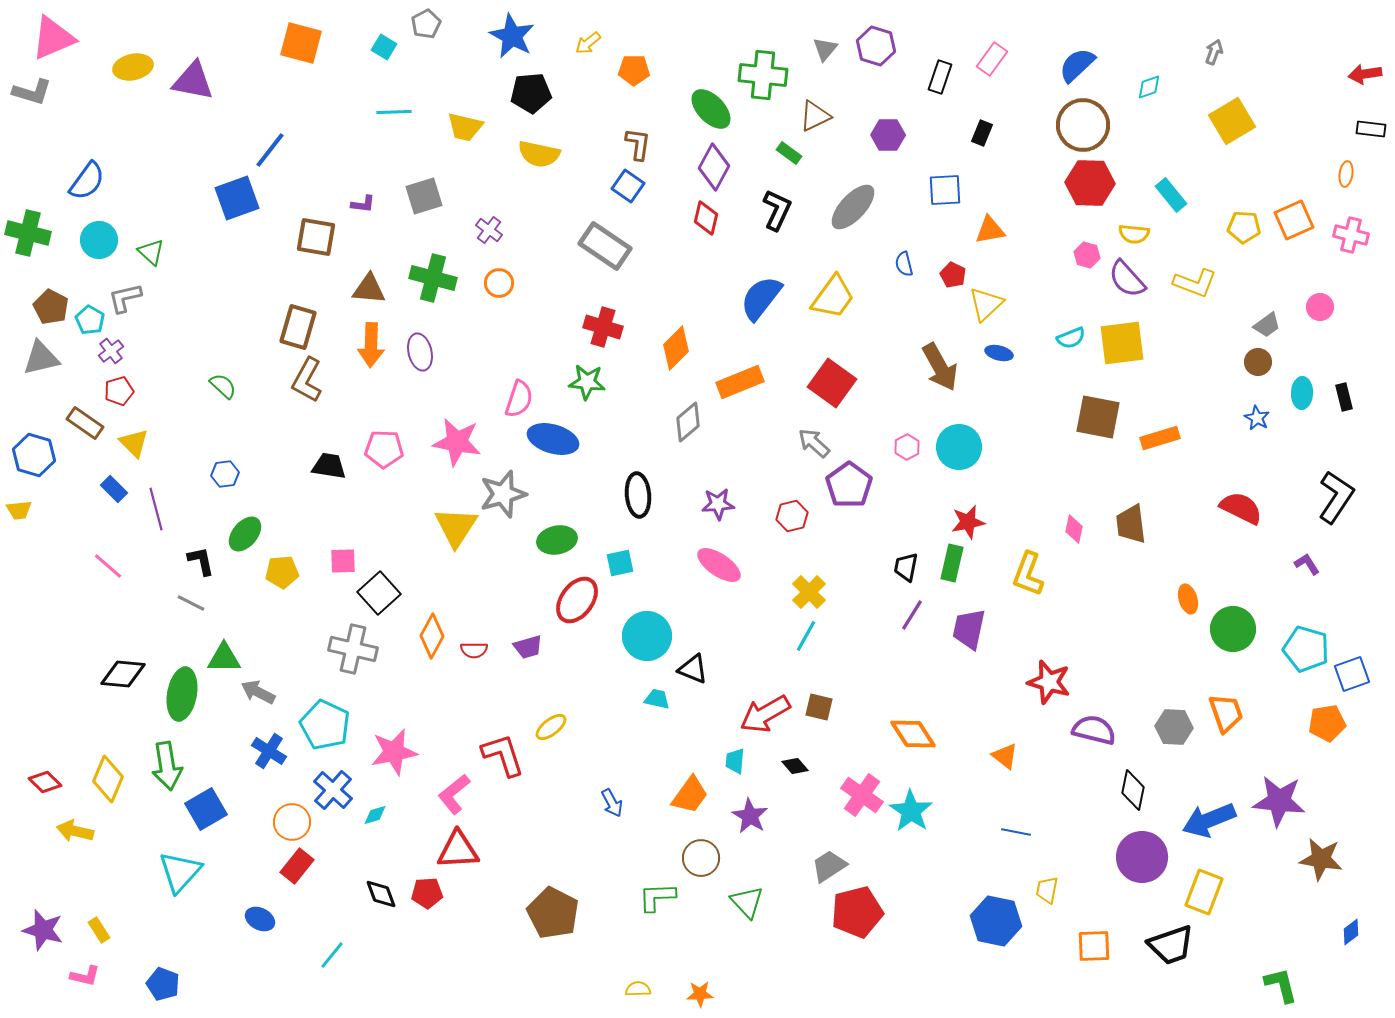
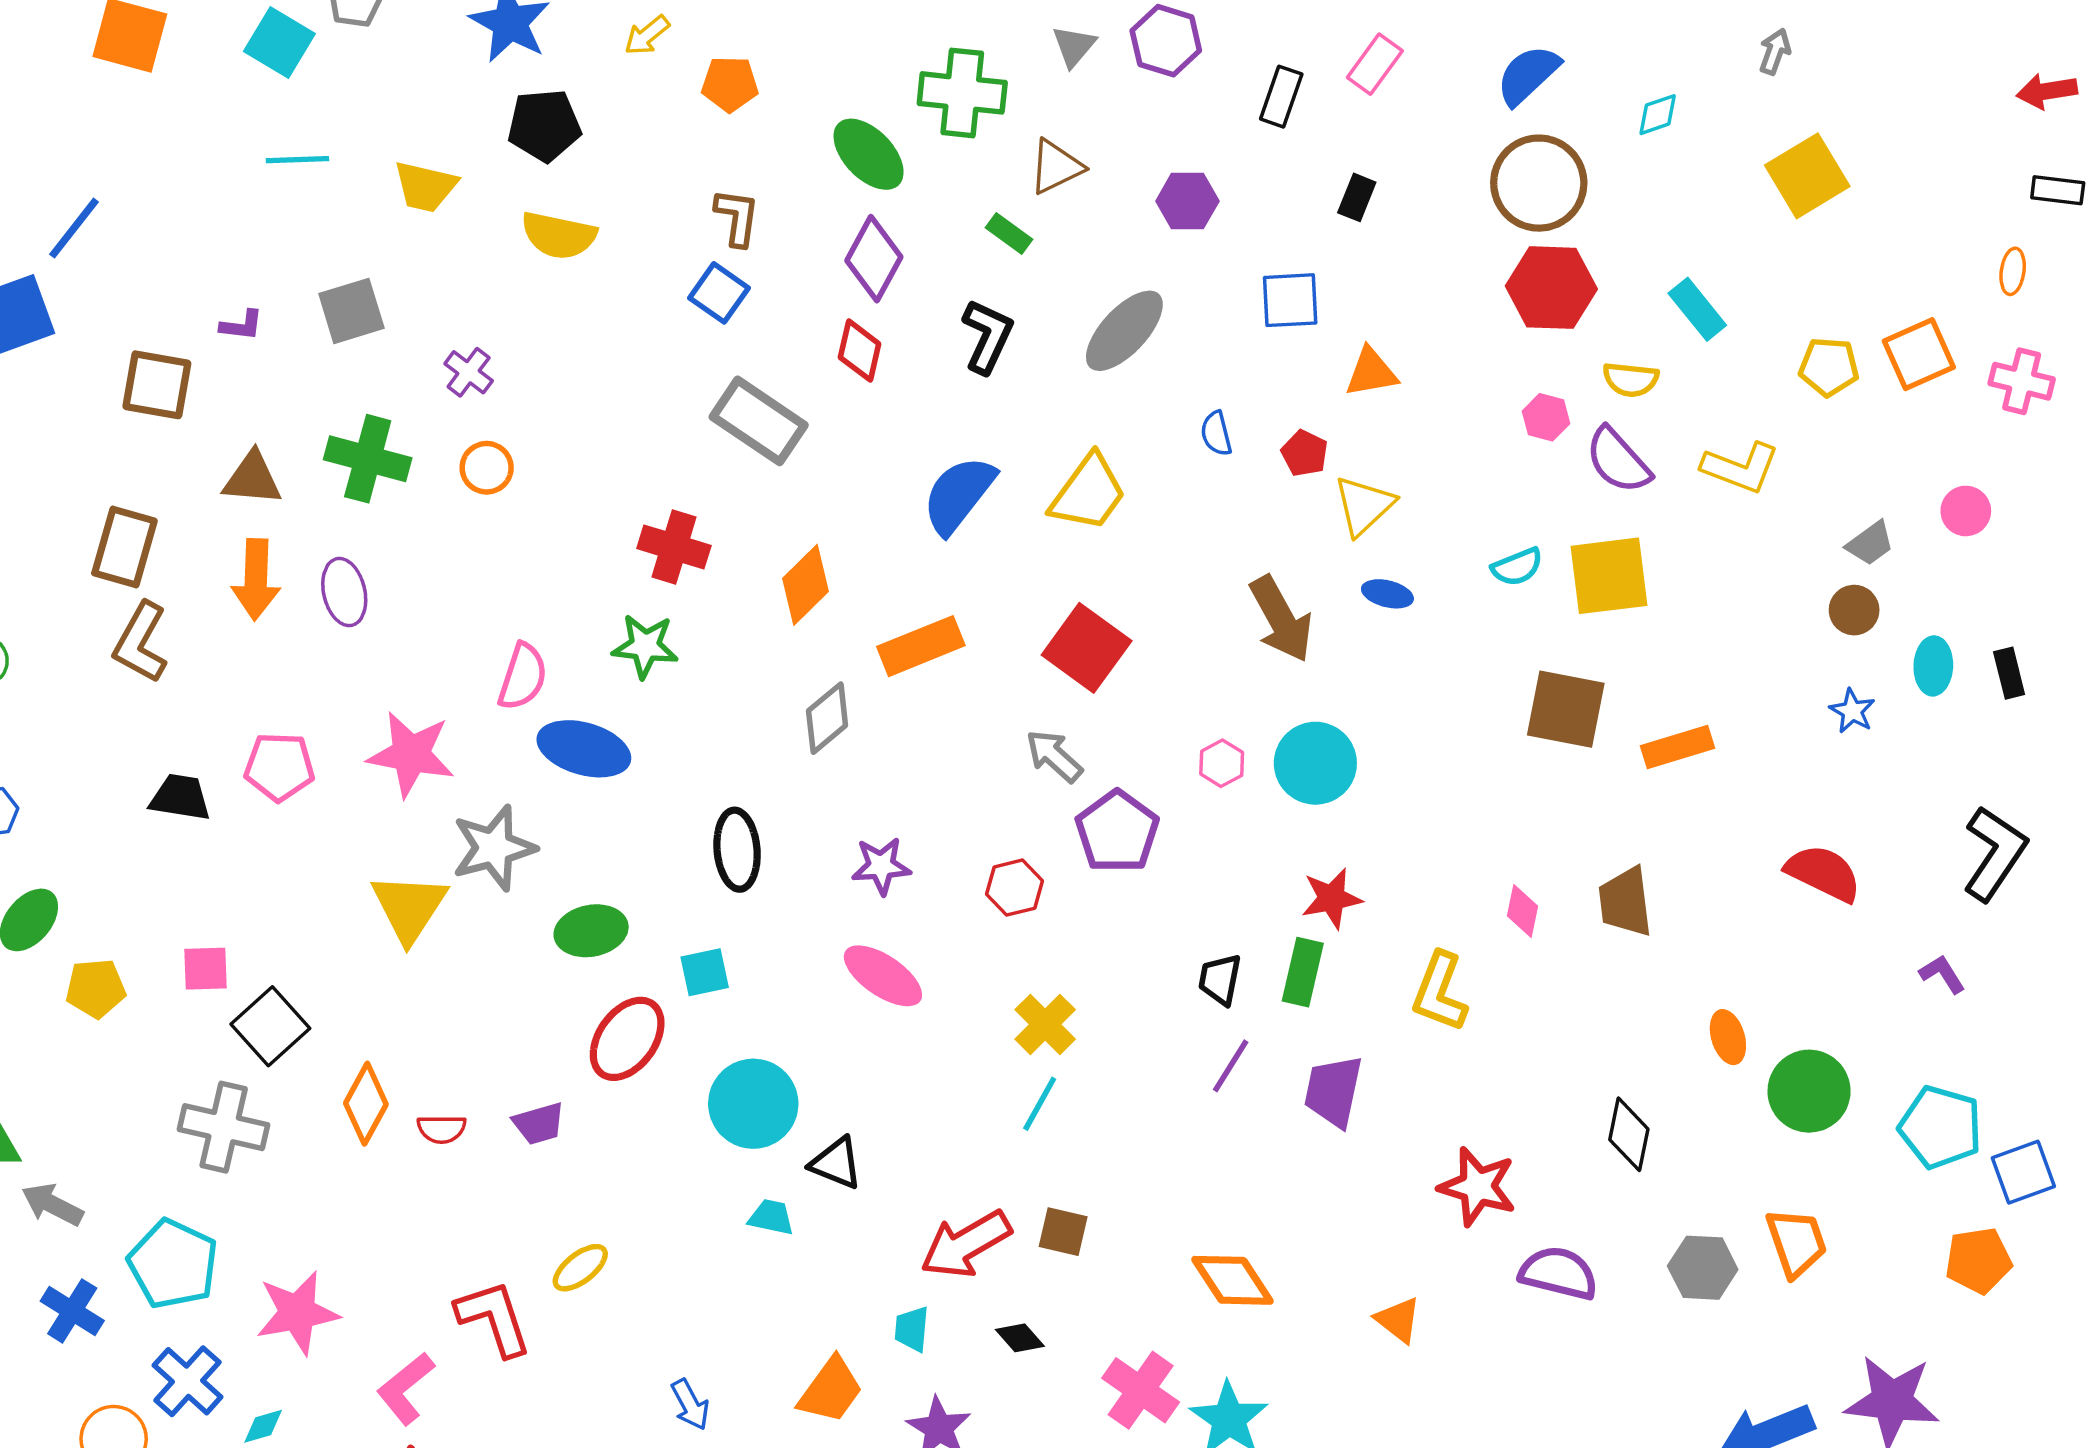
cyan square: (384, 47) -> (279, 43), size x1.5
gray rectangle: (605, 246) -> (759, 421), moved
black diamond: (1133, 790) -> (1629, 1134), moved

